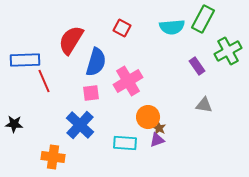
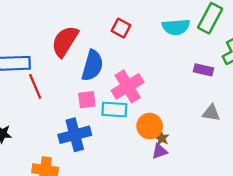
purple rectangle: (197, 66) -> (204, 70), turned -42
blue cross: (80, 125) -> (75, 135), turned 32
cyan rectangle: (125, 143) -> (114, 110), moved

